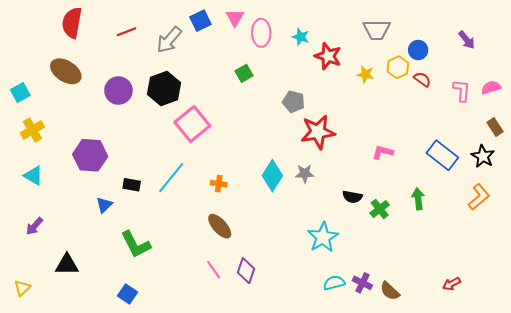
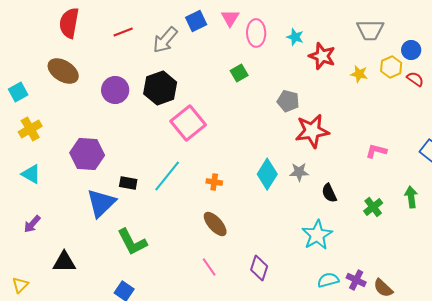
black semicircle: (352, 197) -> (329, 193), moved, turned 54
blue triangle: (104, 205) -> (101, 203), size x1.8
purple diamond: (246, 271) -> (259, 268), moved

